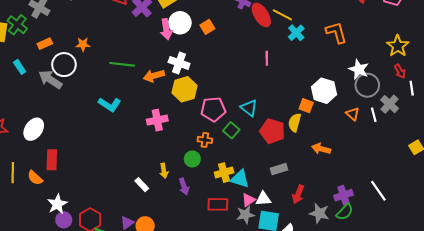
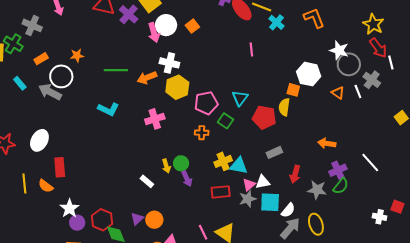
red arrow: (400, 71) -> (378, 48), size x1.5
cyan triangle: (249, 108) -> (240, 98), turned 36
orange arrow: (321, 149) -> (327, 143), moved
green circle: (192, 159) -> (181, 163), moved

